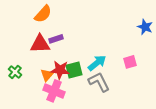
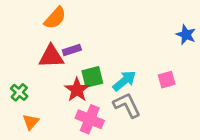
red star: (60, 70) -> (77, 90), turned 30
green square: (74, 70) -> (92, 77), moved
orange triangle: (47, 75) -> (31, 122), moved
pink cross: (54, 91) -> (90, 119), moved

